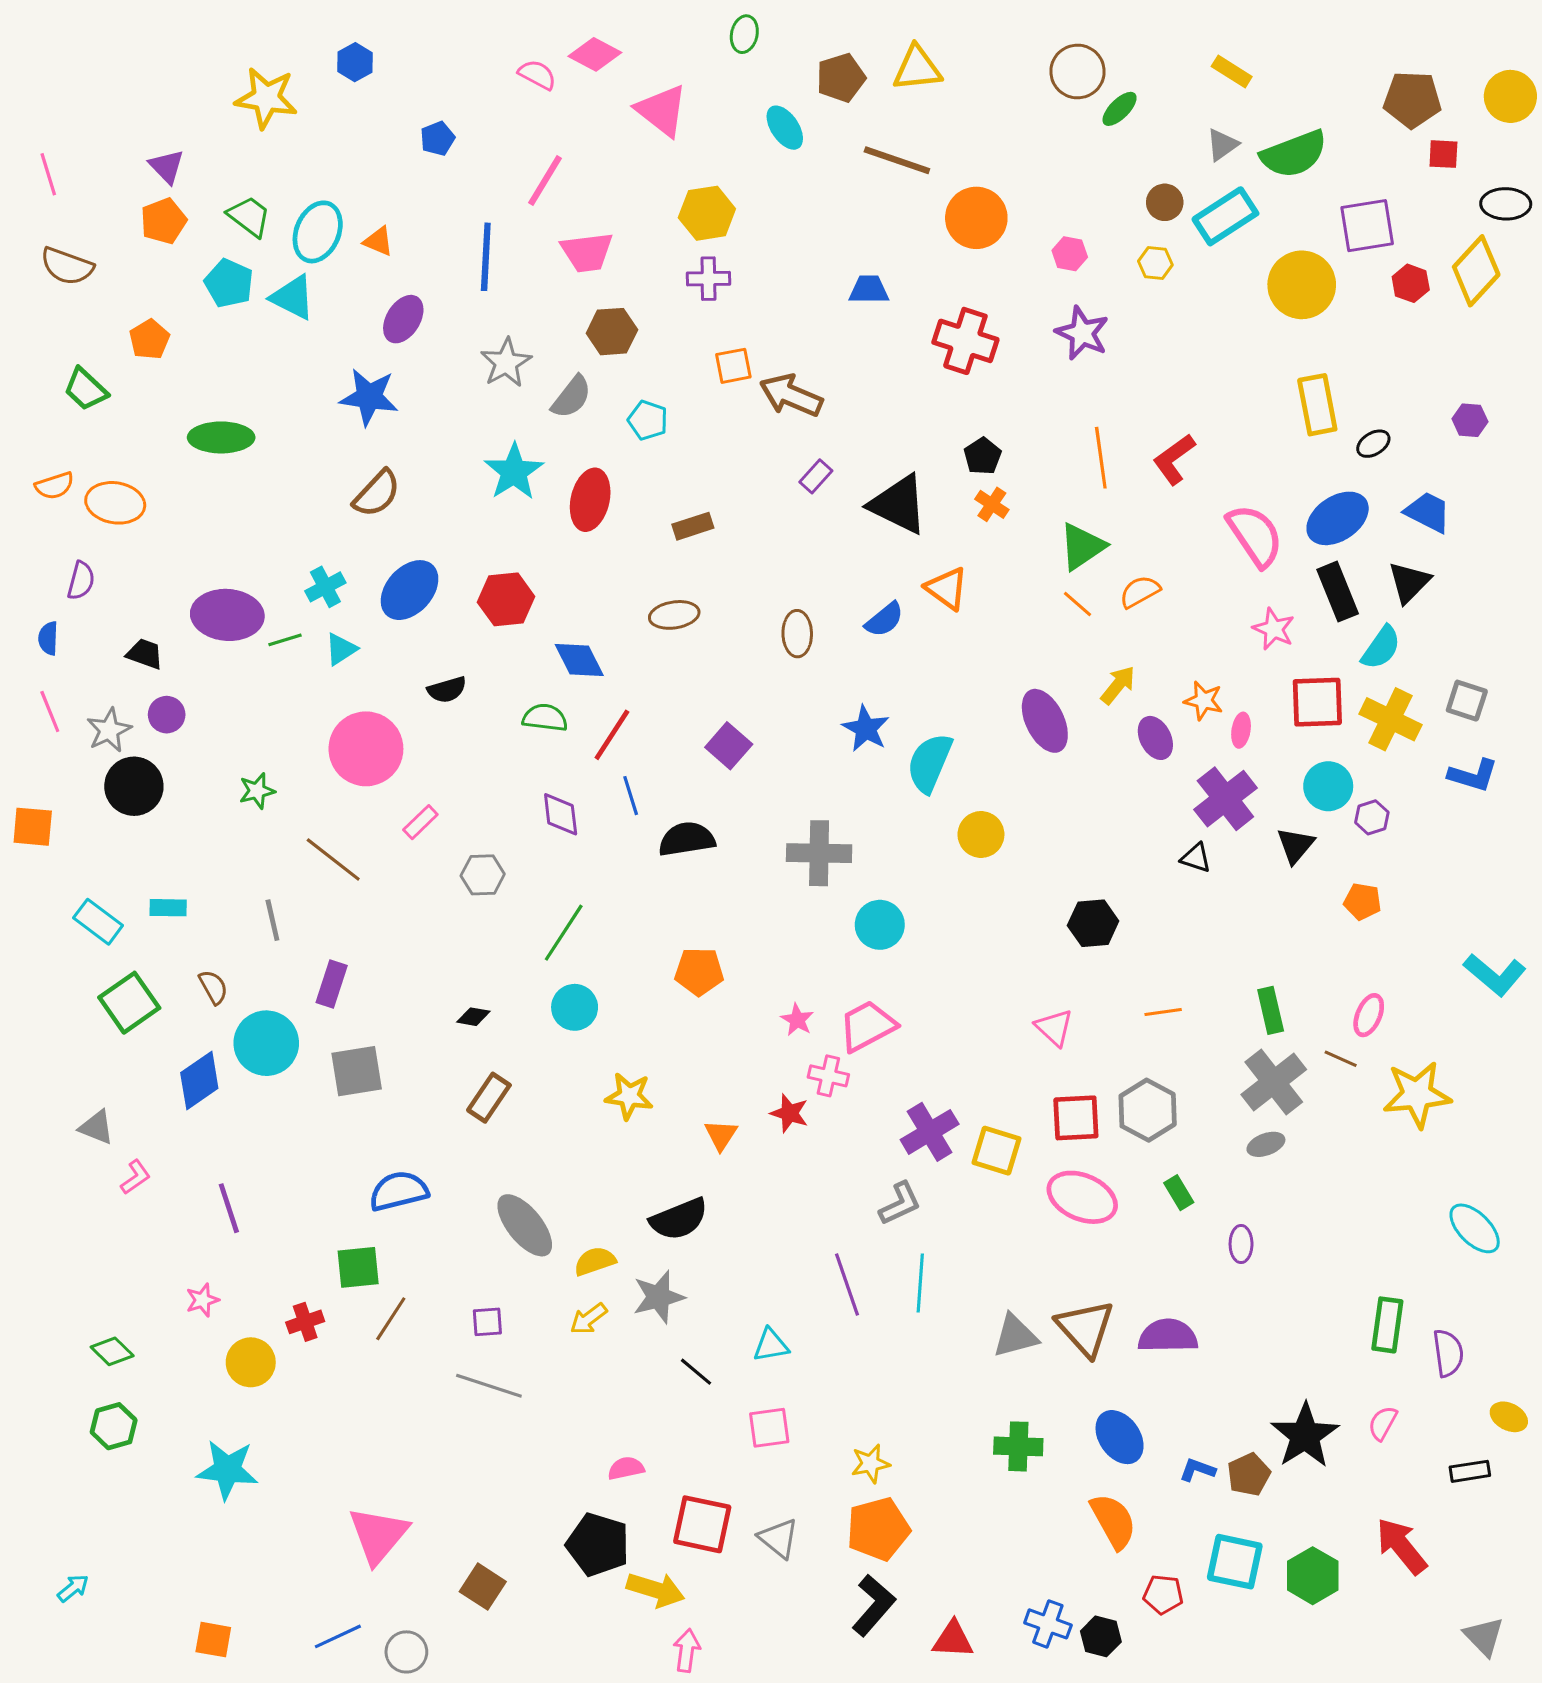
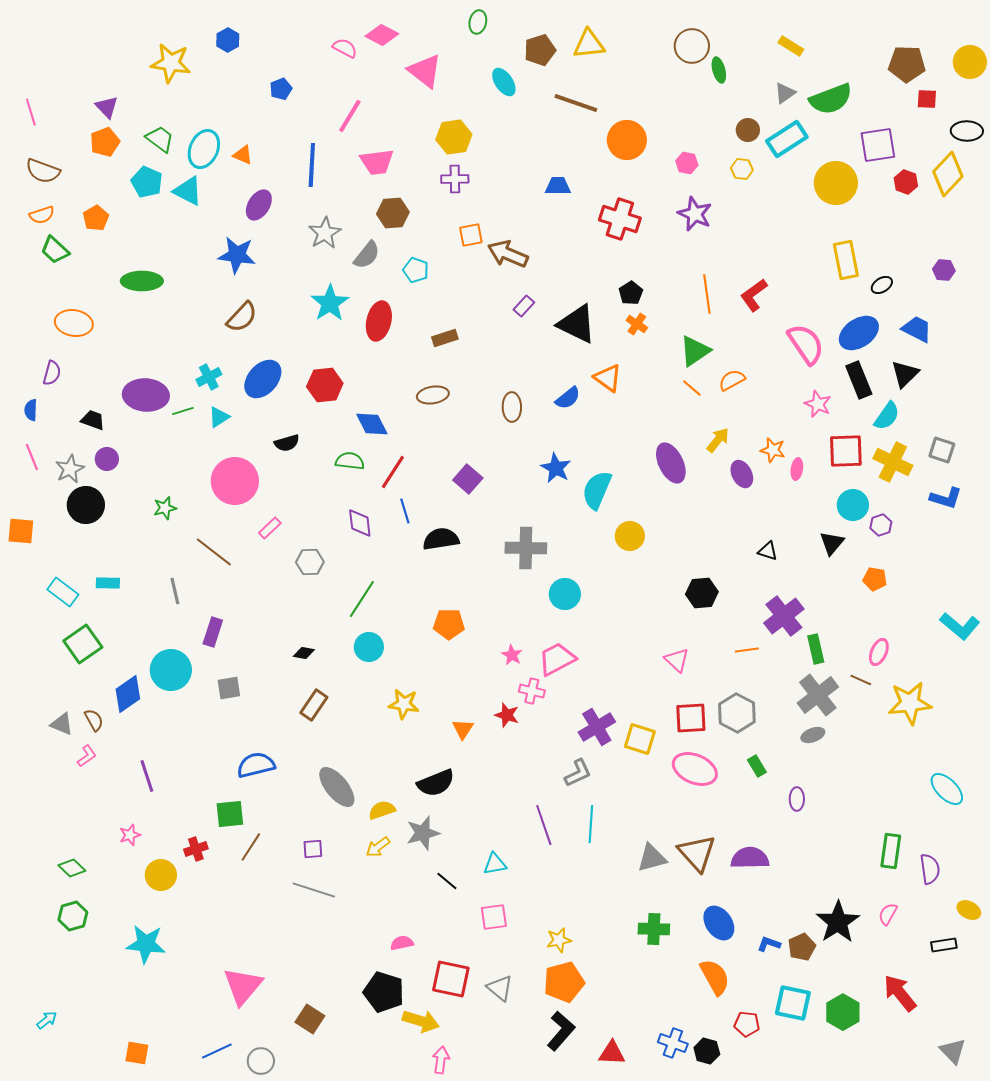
green ellipse: (1120, 109) -> (719, 70), turned -60
orange semicircle: (55, 486) -> (42, 215), moved
purple cross: (1225, 799) -> (784, 616), moved
brown semicircle: (213, 987) -> (94, 720), moved
gray square: (357, 1071) -> (229, 688), size x0.7

